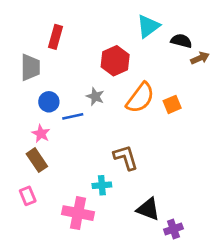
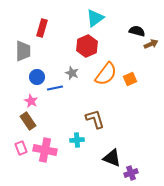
cyan triangle: (148, 26) -> (95, 18), moved
pink cross: (78, 213) -> (45, 150), moved

